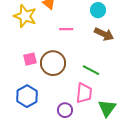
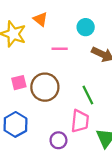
cyan circle: (98, 10) -> (86, 27), moved
green line: (91, 70) -> (88, 95), turned 36

